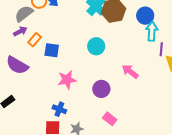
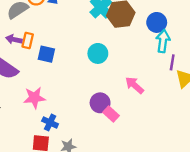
purple arrow: (20, 31) -> (14, 39), moved, turned -144
orange rectangle: (35, 40) -> (28, 41), turned -32
pink star: (67, 80) -> (34, 98), moved
pink rectangle: (110, 119) -> (111, 114), moved

